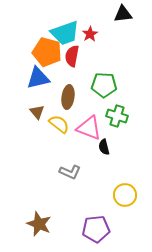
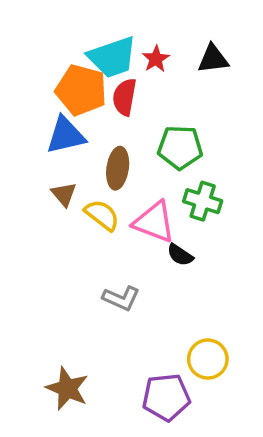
black triangle: (123, 14) -> (213, 59), moved
black semicircle: (104, 147) -> (180, 255), turned -42
yellow circle: (125, 195) -> (208, 359), moved

